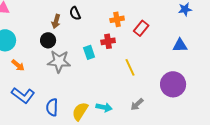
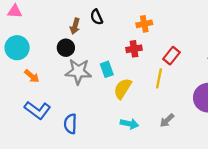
red rectangle: (141, 28) -> (171, 56), moved
cyan rectangle: (89, 52) -> (107, 69), moved
yellow line: (130, 67) -> (159, 78), turned 36
yellow semicircle: (80, 111) -> (123, 89), moved

